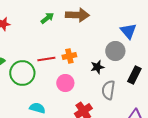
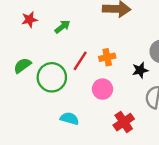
green arrow: (47, 18) -> (62, 27), moved
red line: (46, 59) -> (80, 61), turned -48

